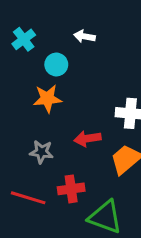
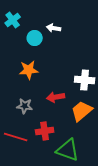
cyan cross: (24, 39) -> (13, 20), moved
cyan circle: (56, 64) -> (35, 38), moved

